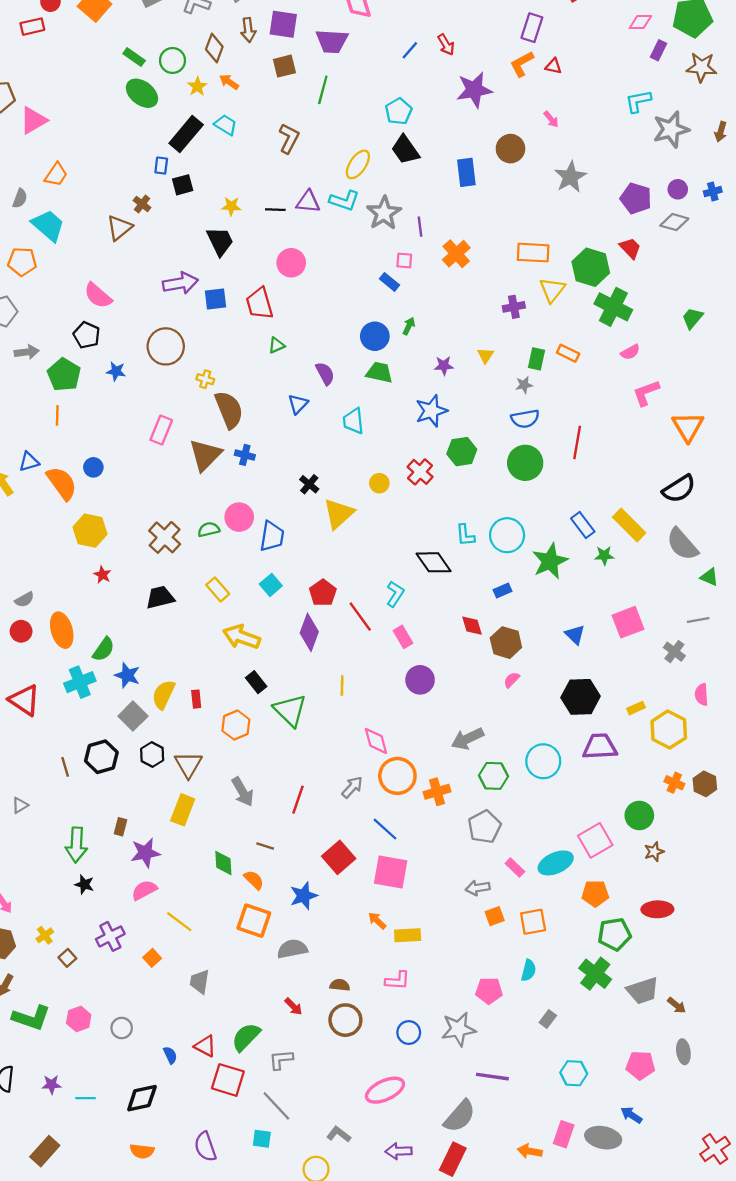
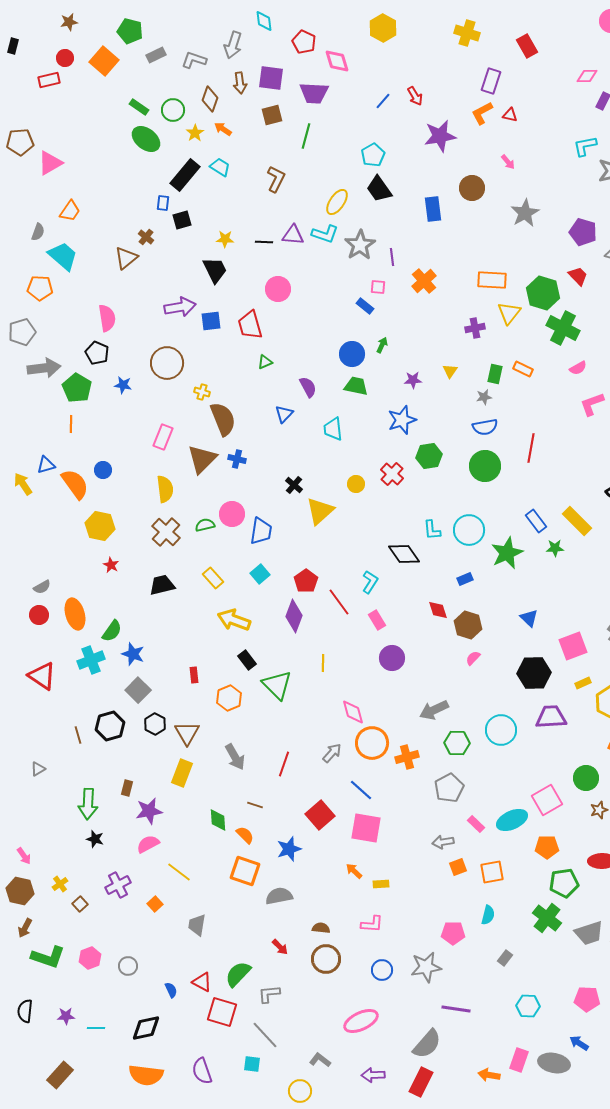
pink semicircle: (98, 296) -> (107, 318), turned -140
gray arrow: (27, 352) -> (44, 368), size x1.5
pink square: (628, 622) -> (573, 646), moved
yellow semicircle: (163, 695) -> (165, 489), moved, turned 148
yellow rectangle: (408, 935) -> (381, 884), size x0.7
orange semicircle: (142, 1151) -> (146, 1075), size x1.6

